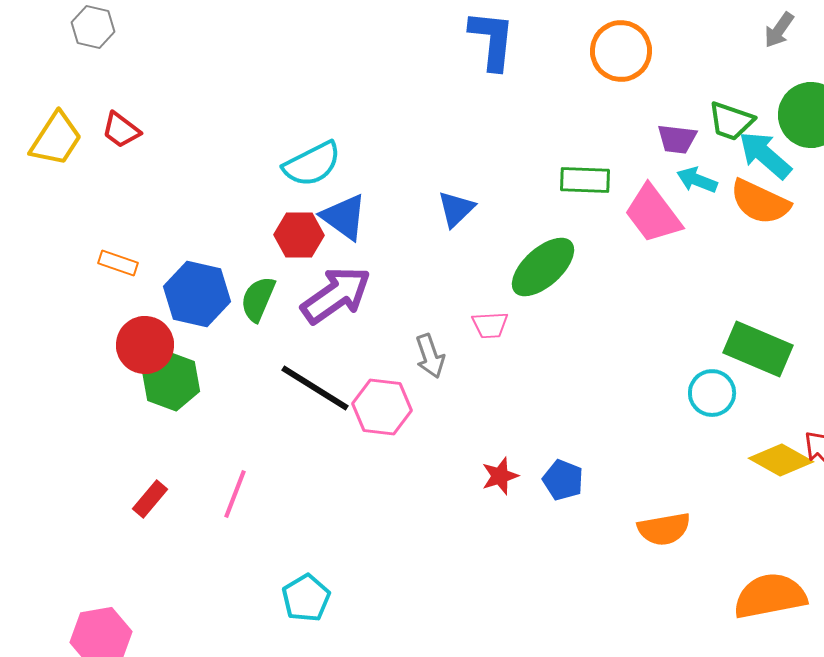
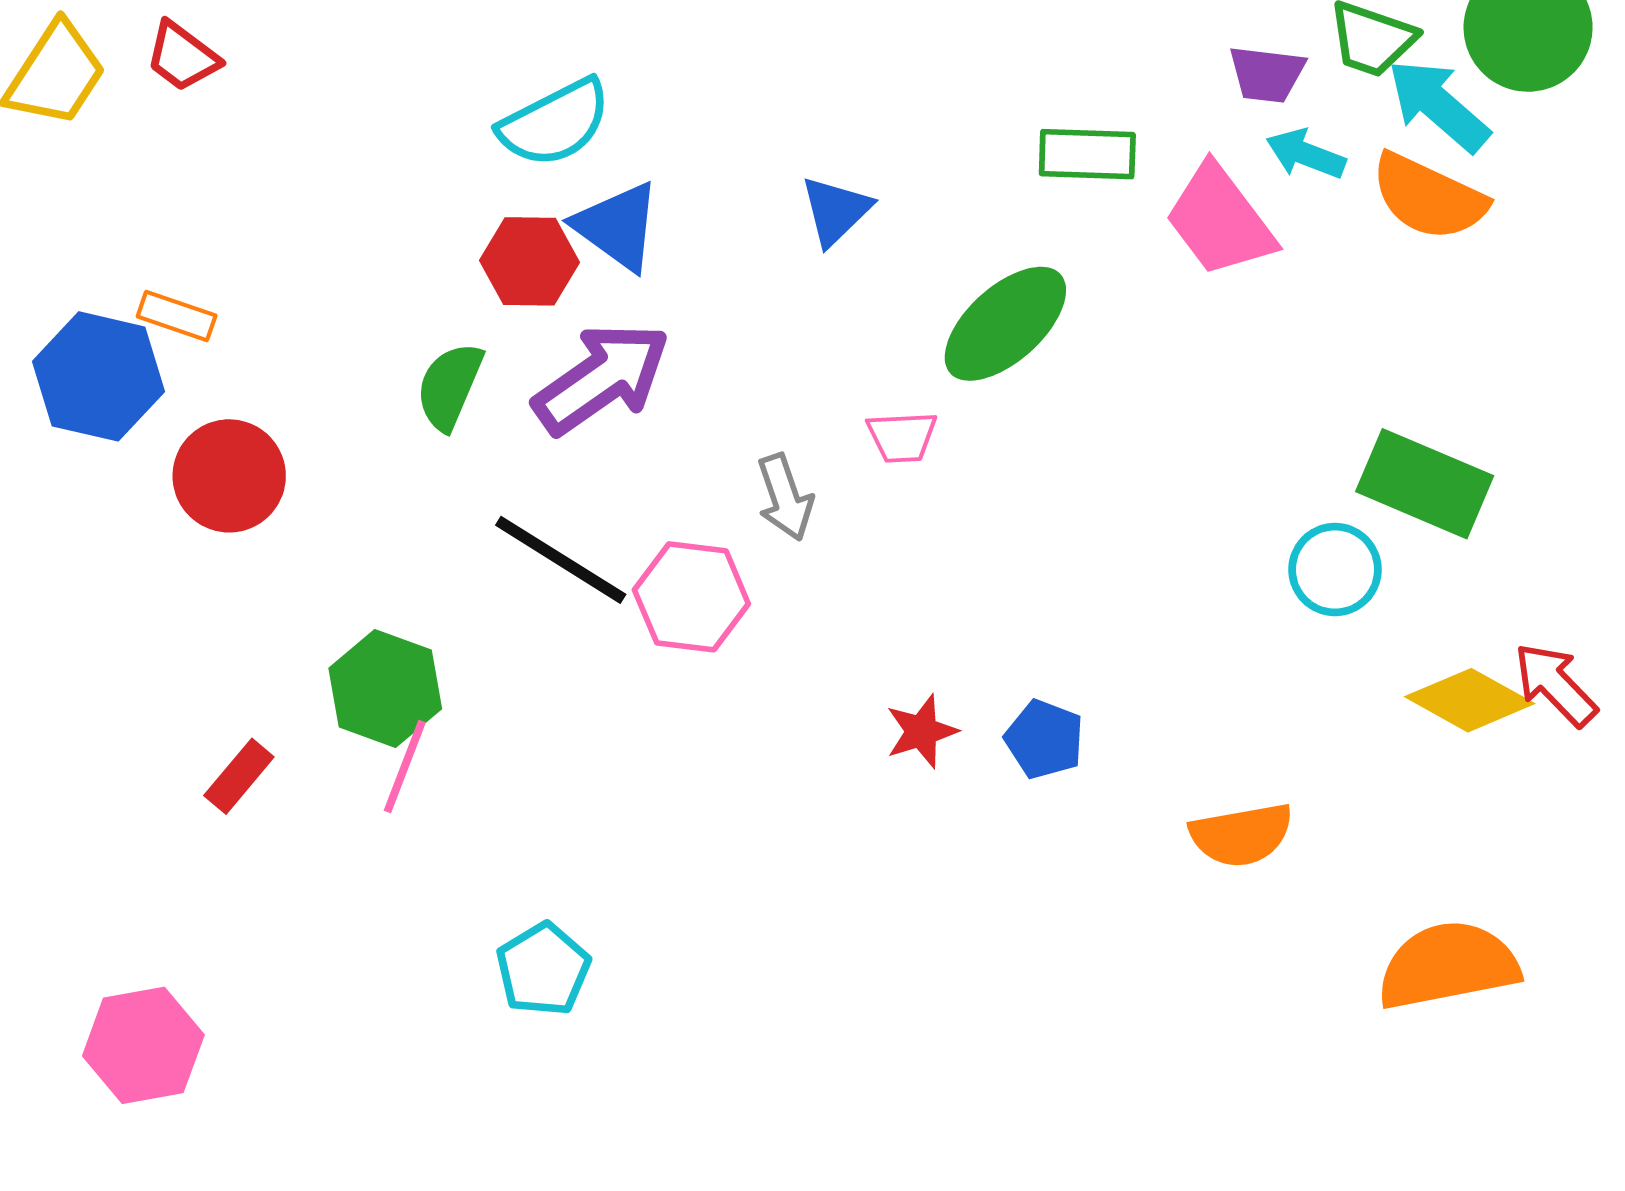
blue hexagon: (197, 294) -> (98, 376), moved
green hexagon: (171, 381) -> (385, 688), moved

